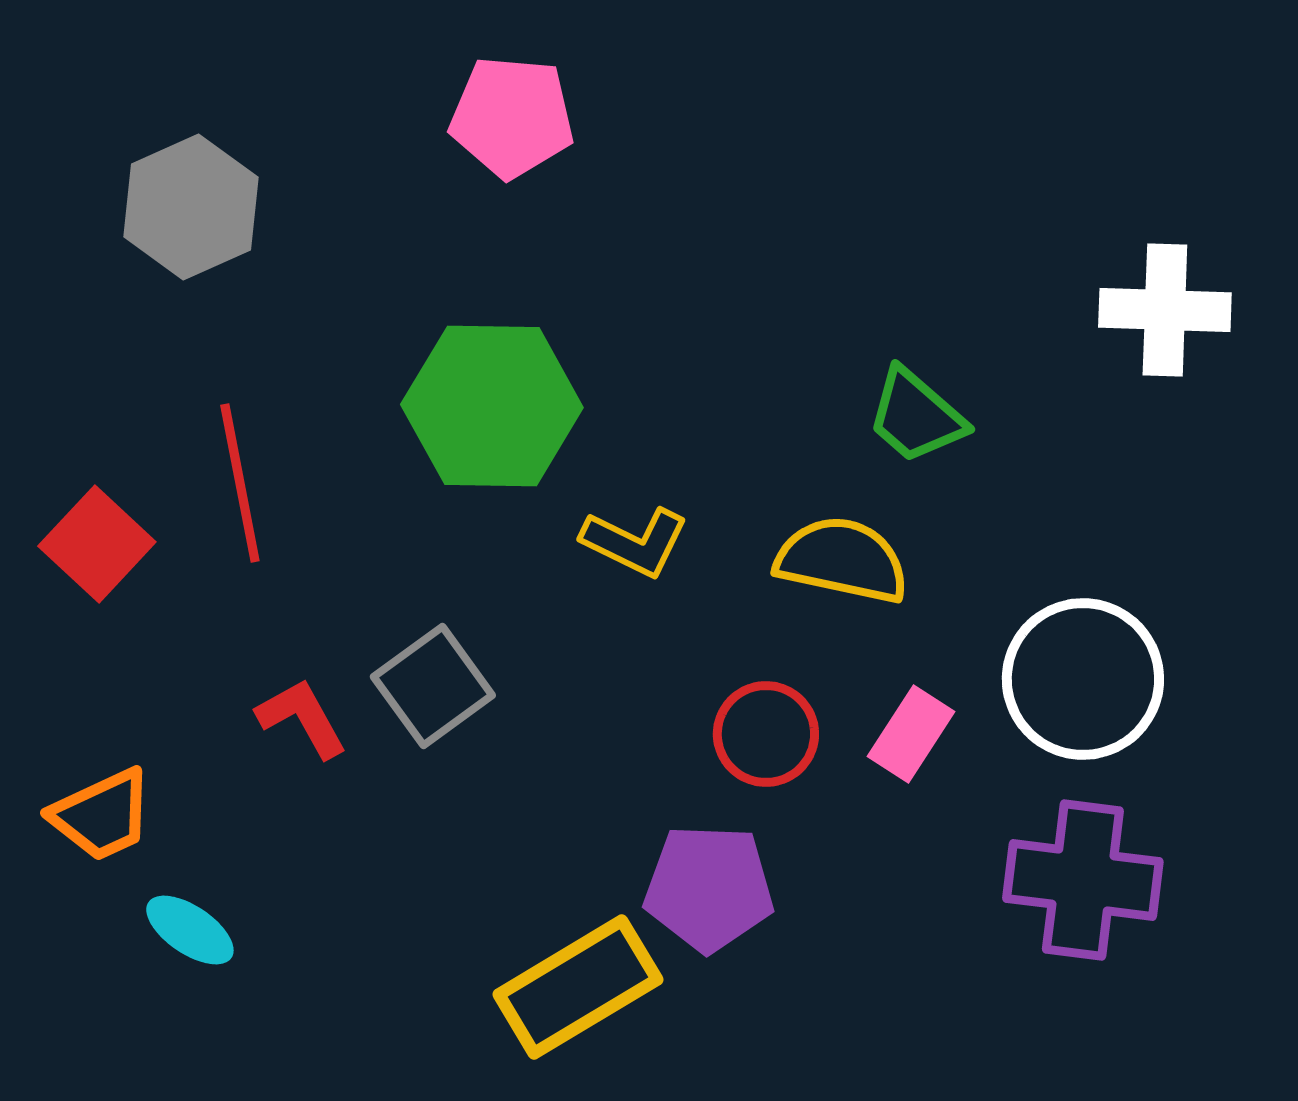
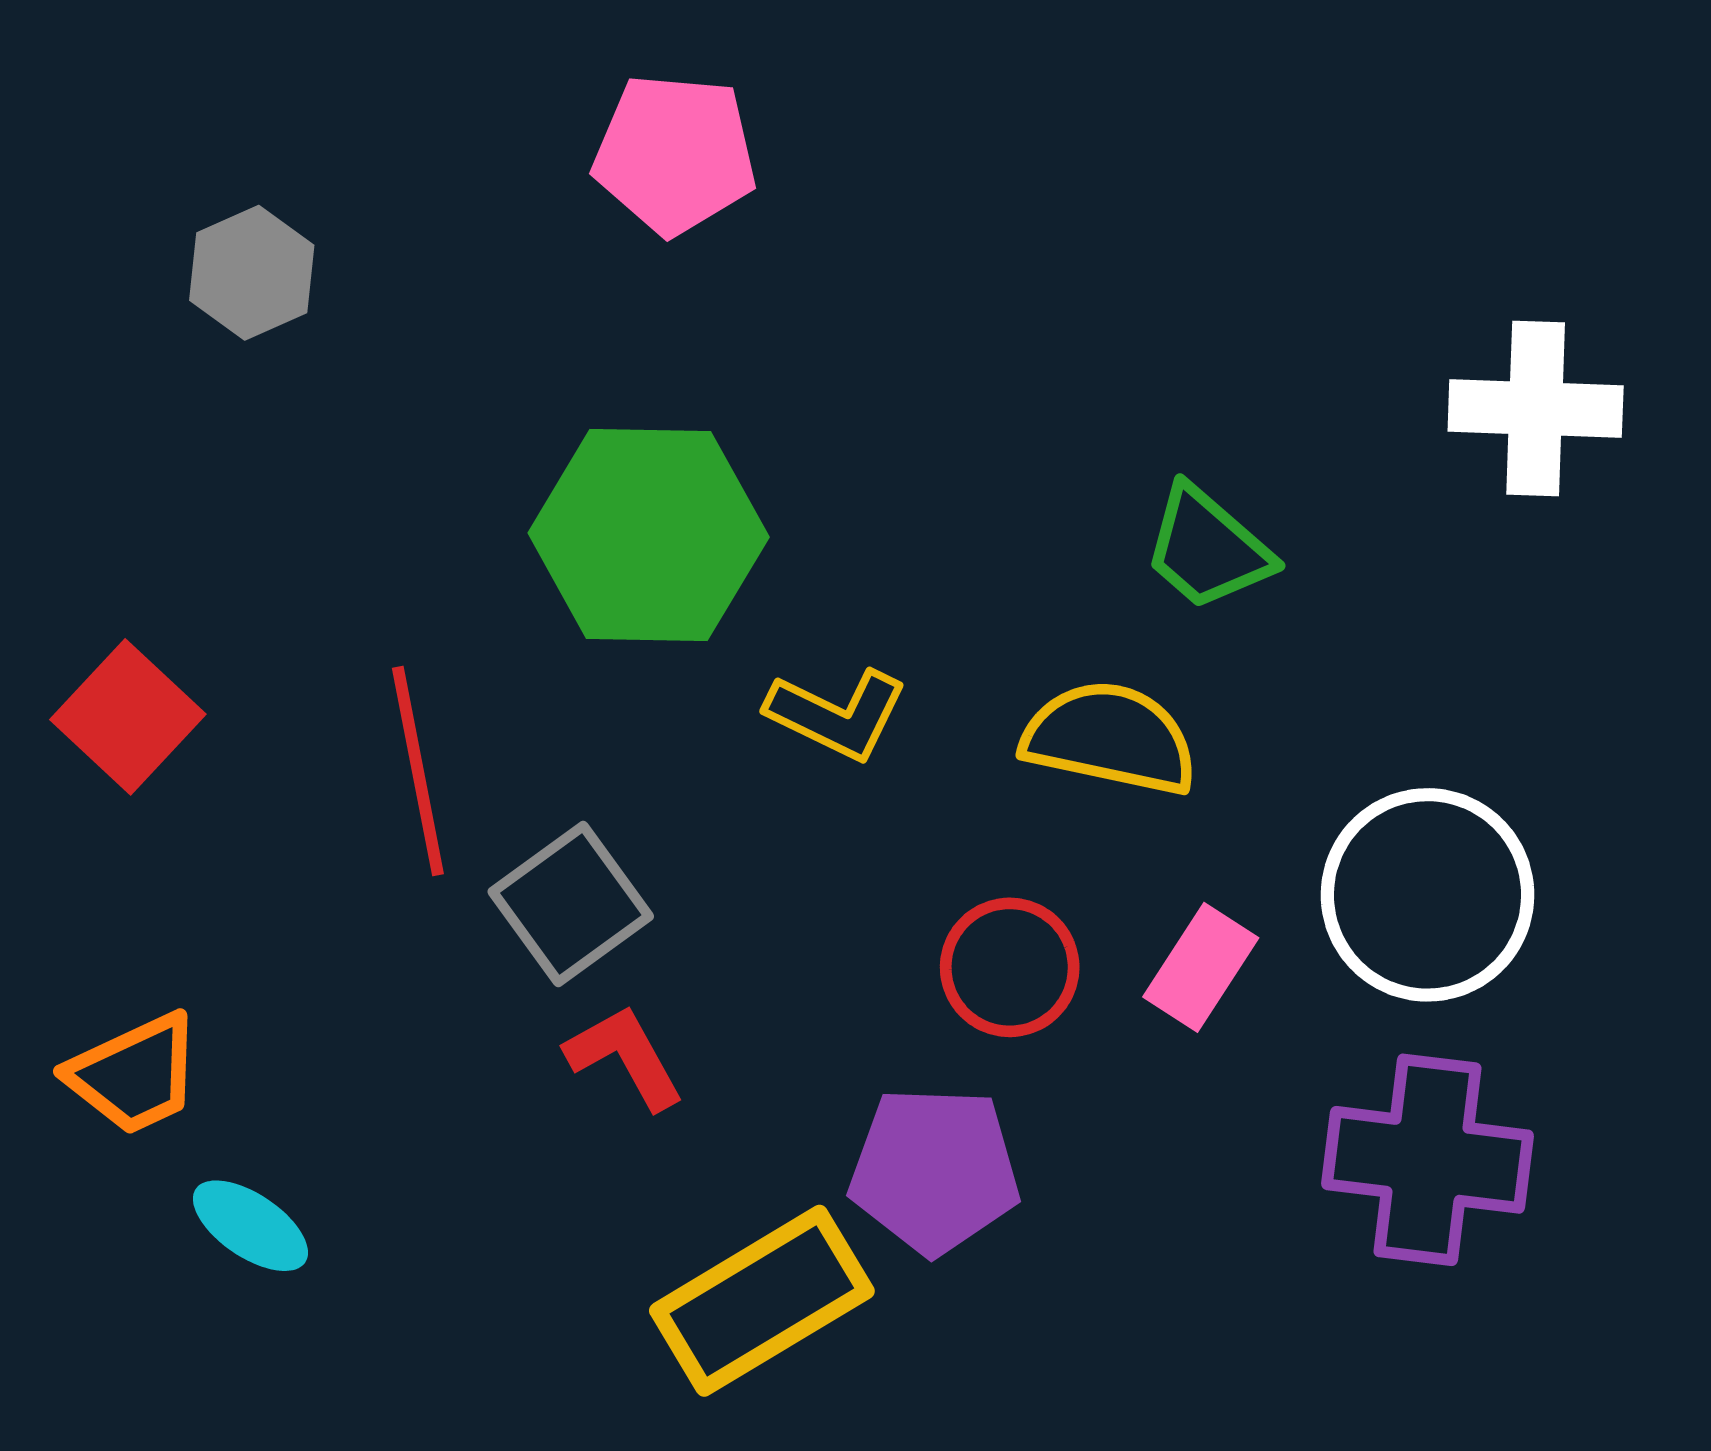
gray hexagon: (191, 207) -> (252, 273), size x0.7
red line: (240, 483) -> (418, 771), moved
red L-shape: (302, 718) -> (625, 1057), moved

